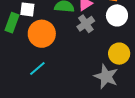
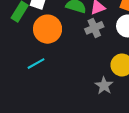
gray star: (106, 76) -> (104, 86), size x0.7

